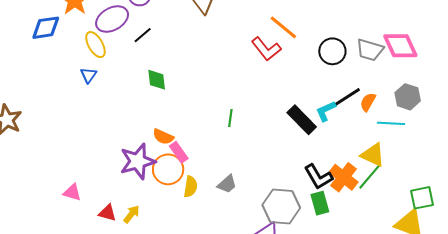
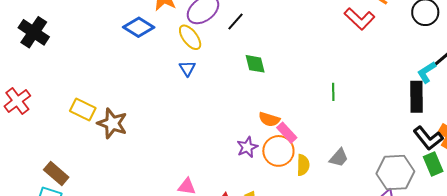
blue diamond: (46, 28) -> (139, 27), turned 48
black rectangle: (302, 120) -> (416, 97), moved, turned 52
purple star: (138, 161) -> (247, 147), size x0.6

